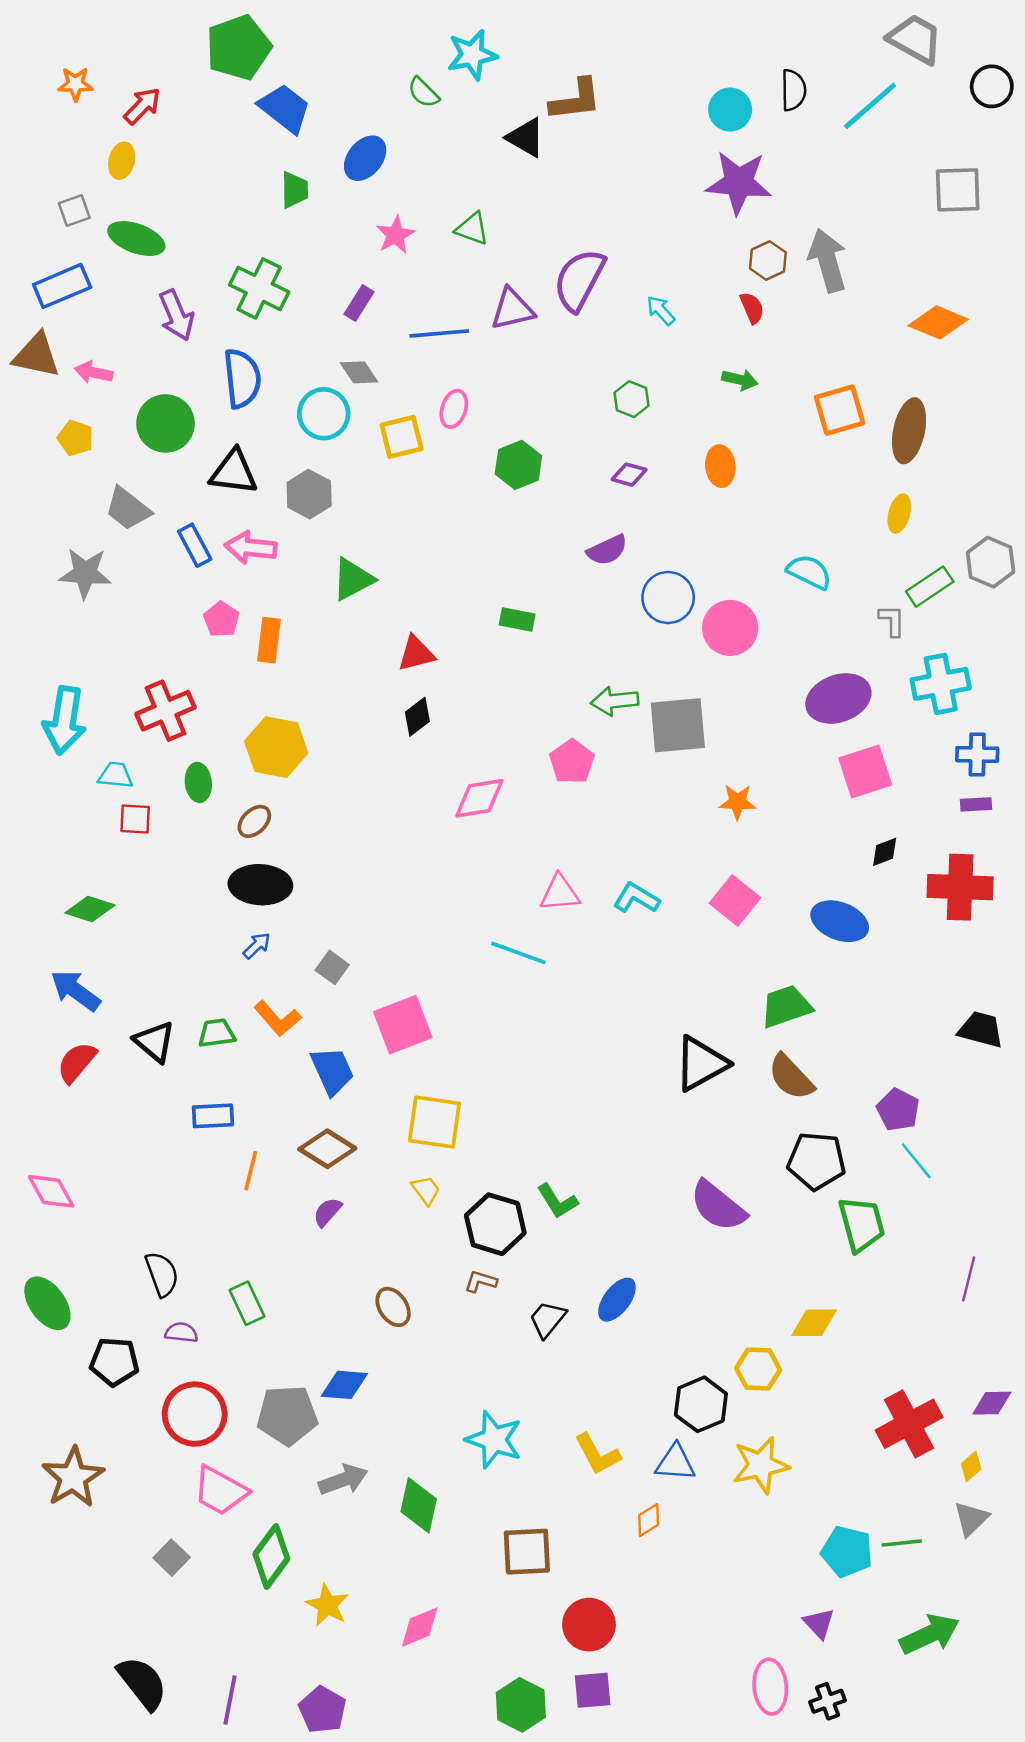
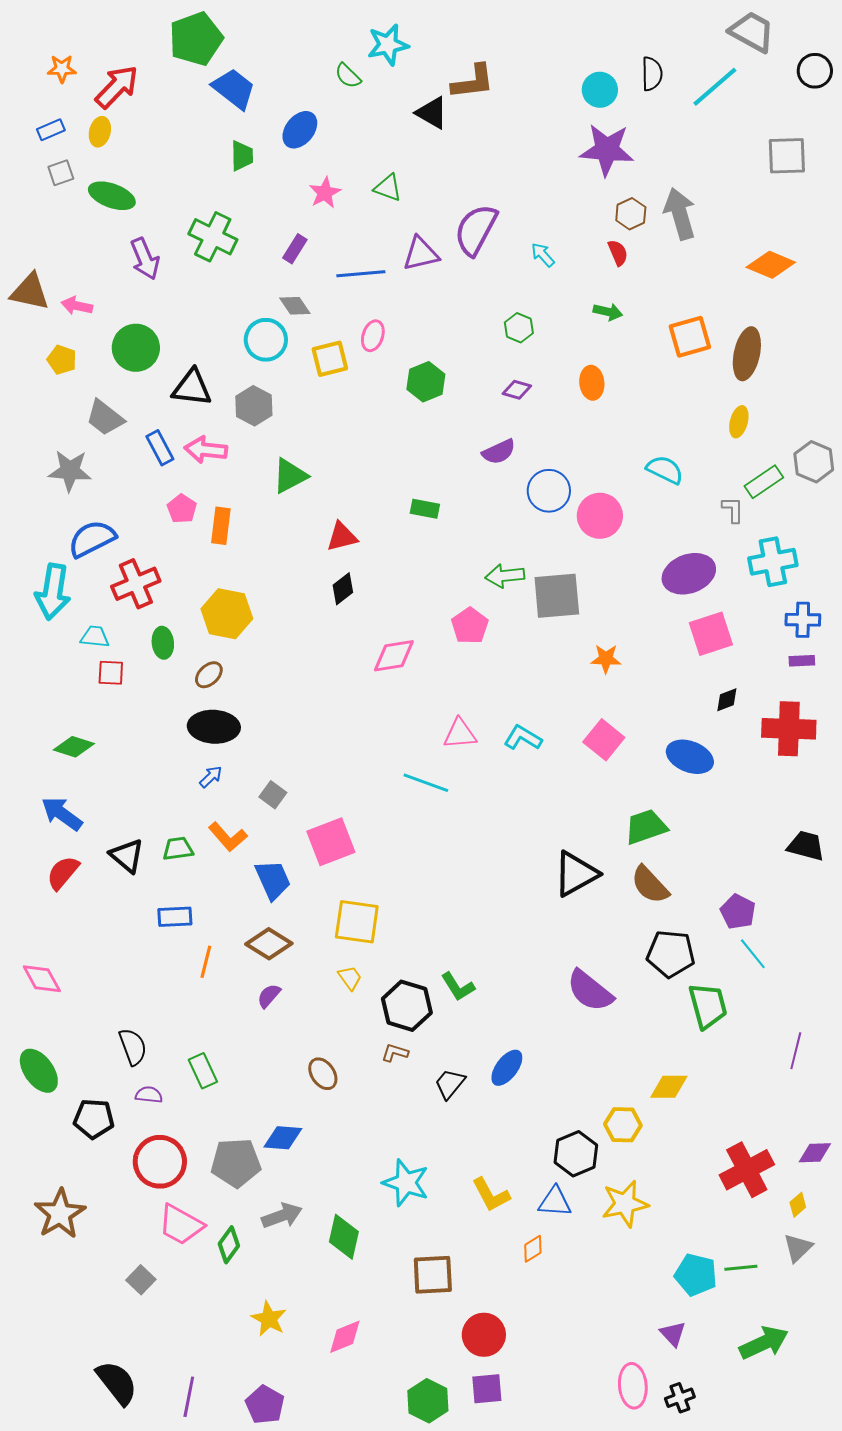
red arrow: (142, 106) -> (117, 87), size x1.4
blue rectangle: (62, 286) -> (51, 130), moved, size x0.6
blue semicircle: (242, 378) -> (92, 539), moved, turned -111
green diamond: (271, 1556) -> (229, 1245), moved, size x0.7

